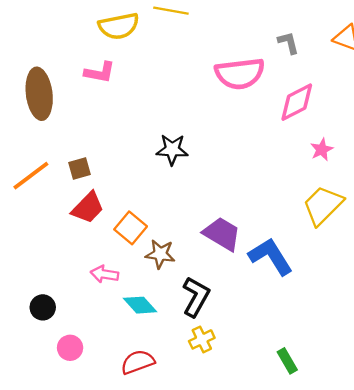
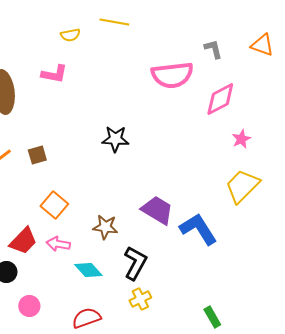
yellow semicircle: (119, 26) -> (70, 35), size x0.6
red trapezoid: (88, 208) -> (23, 241), moved
orange square: (131, 228) -> (54, 205), moved

